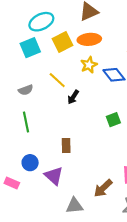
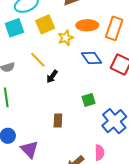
orange ellipse: (89, 39) -> (87, 25), moved
yellow star: (89, 65) -> (66, 38), moved
brown rectangle: (66, 146) -> (58, 120), moved

